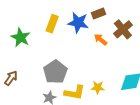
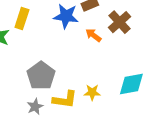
yellow rectangle: (52, 24) -> (22, 19), moved

